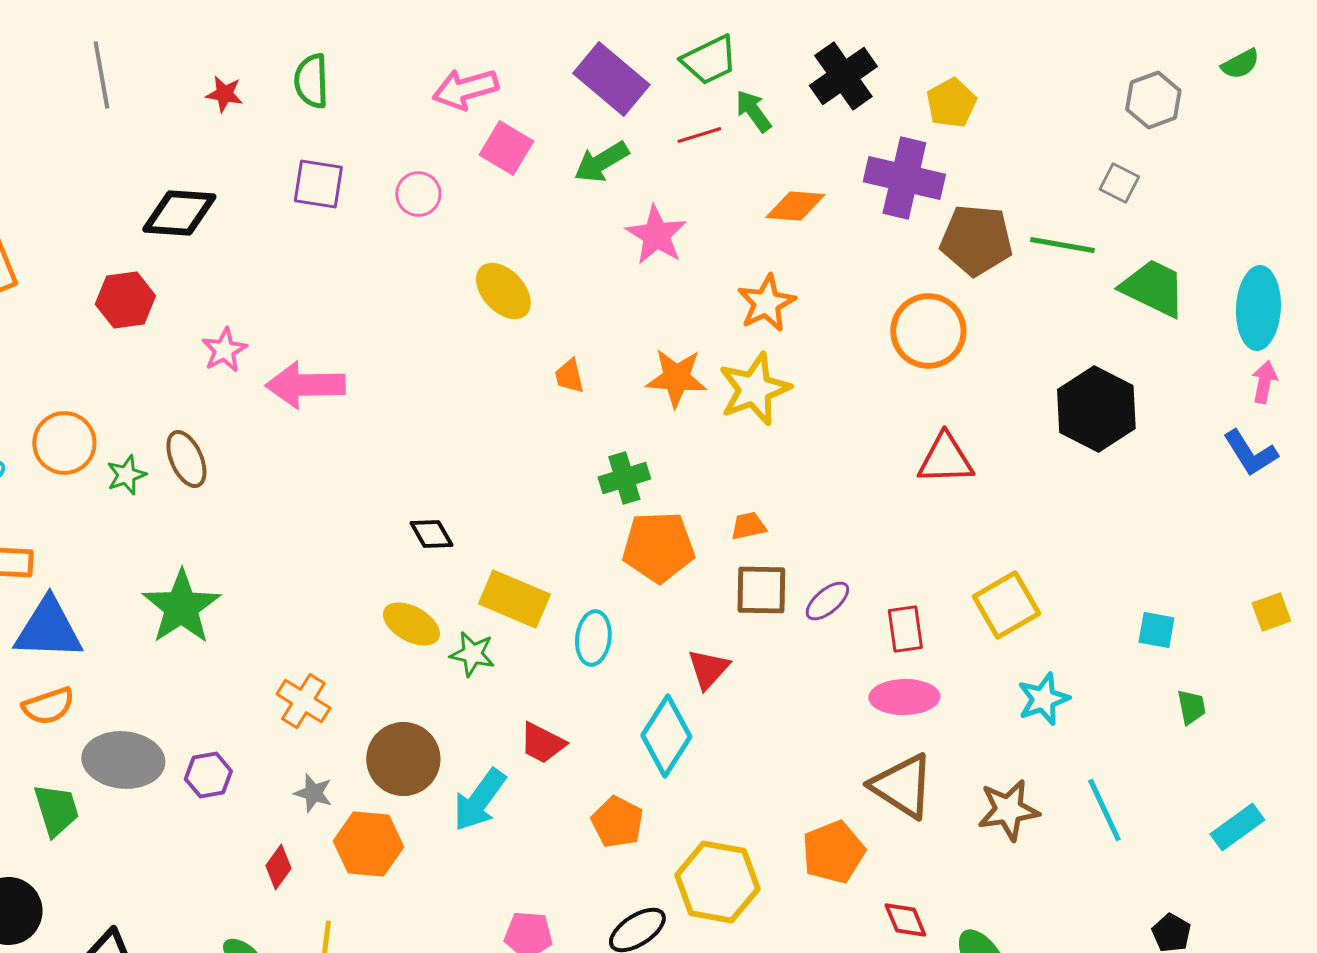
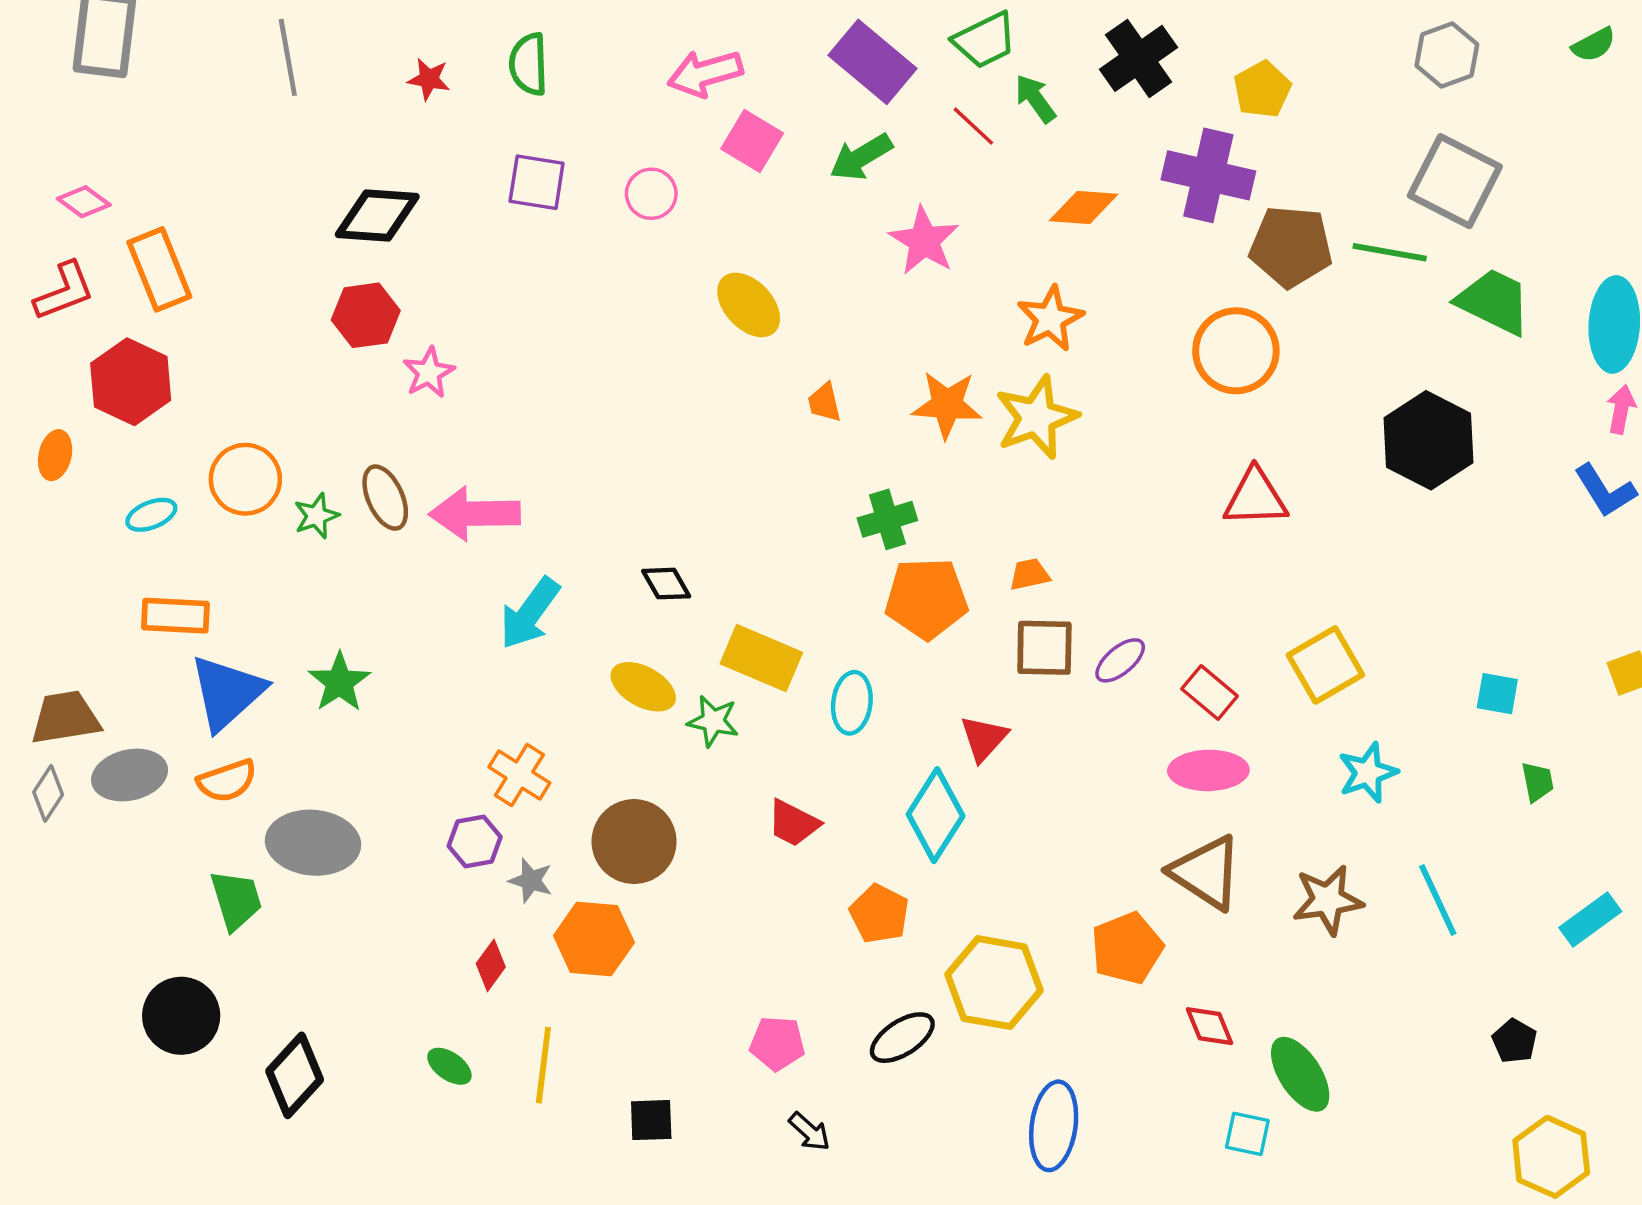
gray hexagon: (1153, 100) -> (1447, 55), moved
red line: (699, 135) -> (973, 126), turned 60
gray square: (1119, 183) -> (1455, 181), size x2.0
red hexagon: (125, 300) -> (366, 315), moved
pink arrow: (305, 385) -> (475, 514), moved
green star: (181, 607) -> (339, 682), moved, size x0.7
blue triangle: (48, 629) -> (227, 692), turned -44
red rectangle: (905, 629) -> (1210, 692), turned -42
purple hexagon: (208, 775) -> (475, 842), moved
cyan arrow: (479, 800) -> (530, 613), moved

